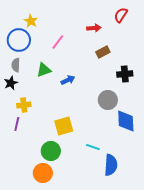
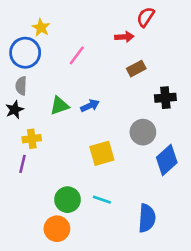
red semicircle: (121, 15) -> (146, 17), moved
green triangle: (44, 70) -> (60, 106), moved
blue diamond: (126, 121) -> (167, 160), turned 50
yellow square: (64, 126) -> (102, 153), moved
cyan line: (93, 147) -> (102, 200), moved

